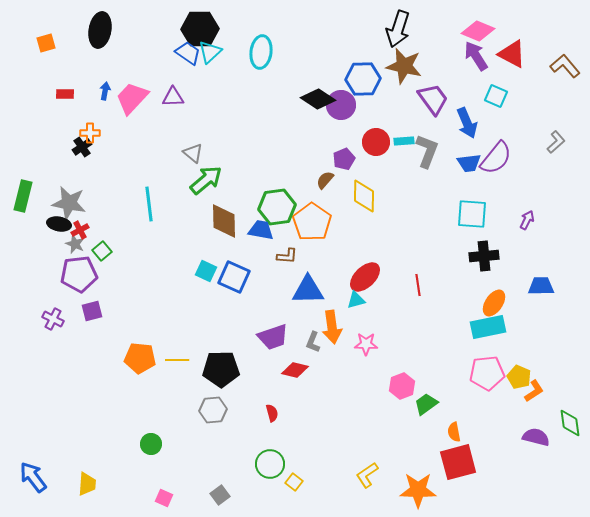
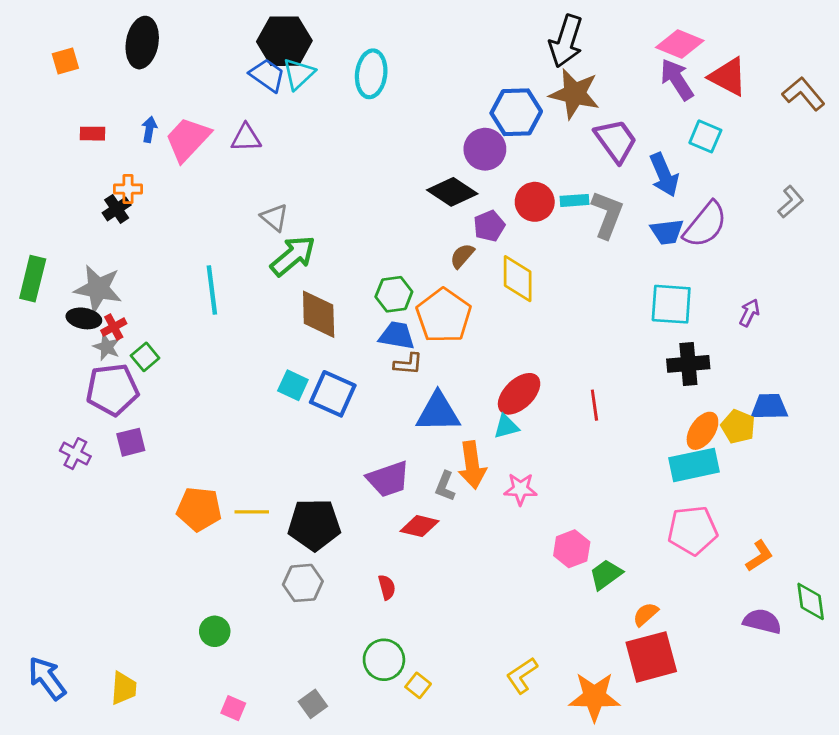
black diamond: (318, 99) -> (452, 192), moved
green hexagon: (277, 207) -> (394, 294), size x0.7
blue trapezoid: (261, 230) -> (397, 336), moved
yellow pentagon: (519, 377) -> (738, 427), moved
orange semicircle: (454, 432) -> (646, 614), turned 60

